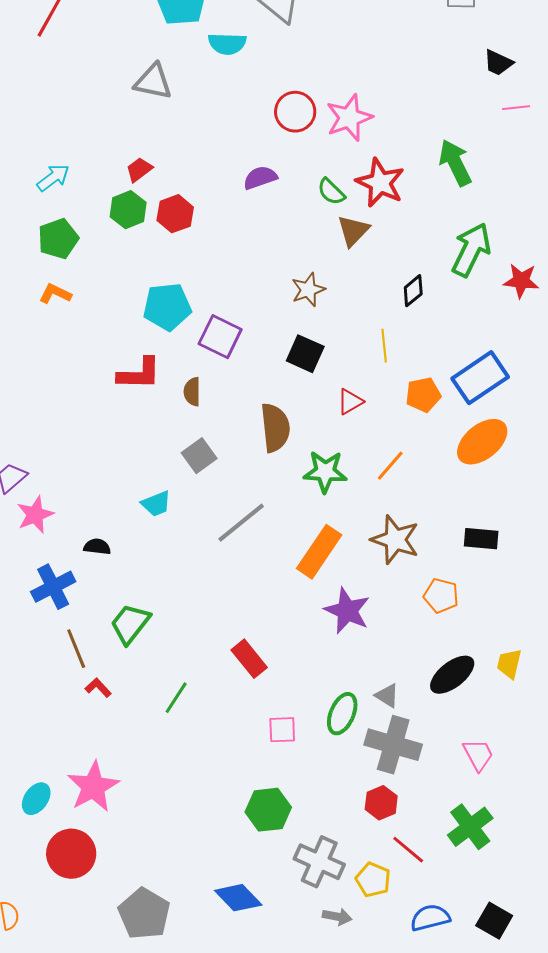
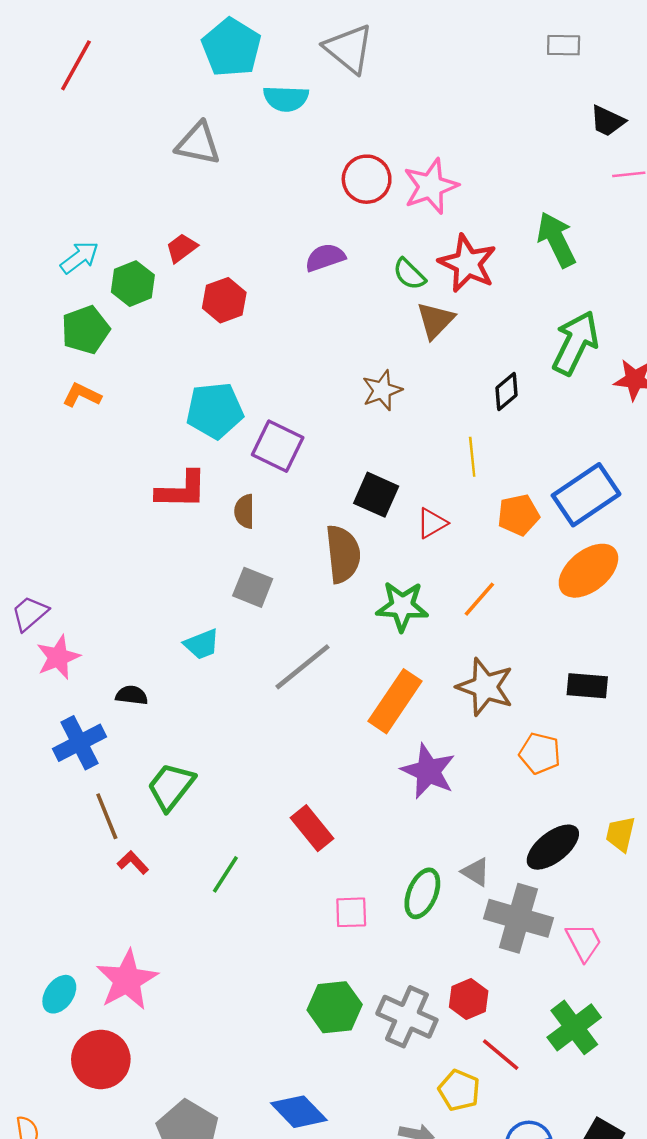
green hexagon: (128, 210) -> (133, 284), moved
black square: (305, 354) -> (376, 495), moved
gray square: (199, 456) -> (253, 587), turned -32
gray cross: (393, 745) -> (518, 918), moved
gray cross: (319, 862) -> (407, 1017), moved

